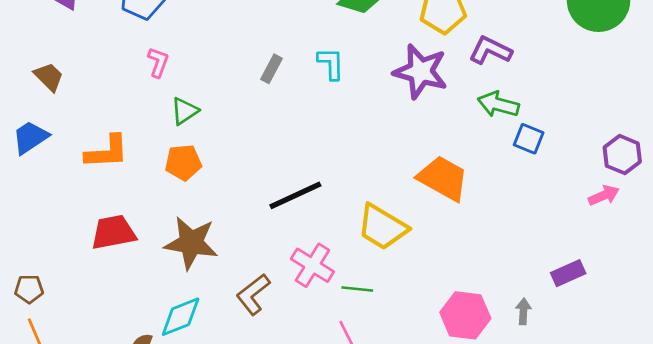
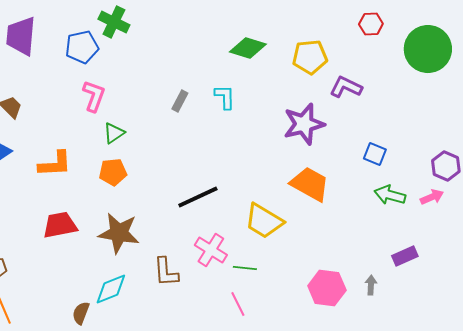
pink L-shape: (158, 62) -> (94, 96), size x1.4
purple star: (421, 71) -> (304, 124), moved, turned -30
green arrow: (498, 104) -> (390, 195), moved
brown L-shape: (253, 294) -> (166, 272), turned -56

